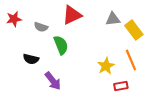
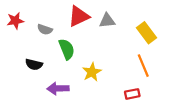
gray triangle: (113, 19) -> (107, 21), moved
yellow star: (106, 66) -> (92, 72), moved
purple arrow: (53, 81) -> (58, 88), turned 126

